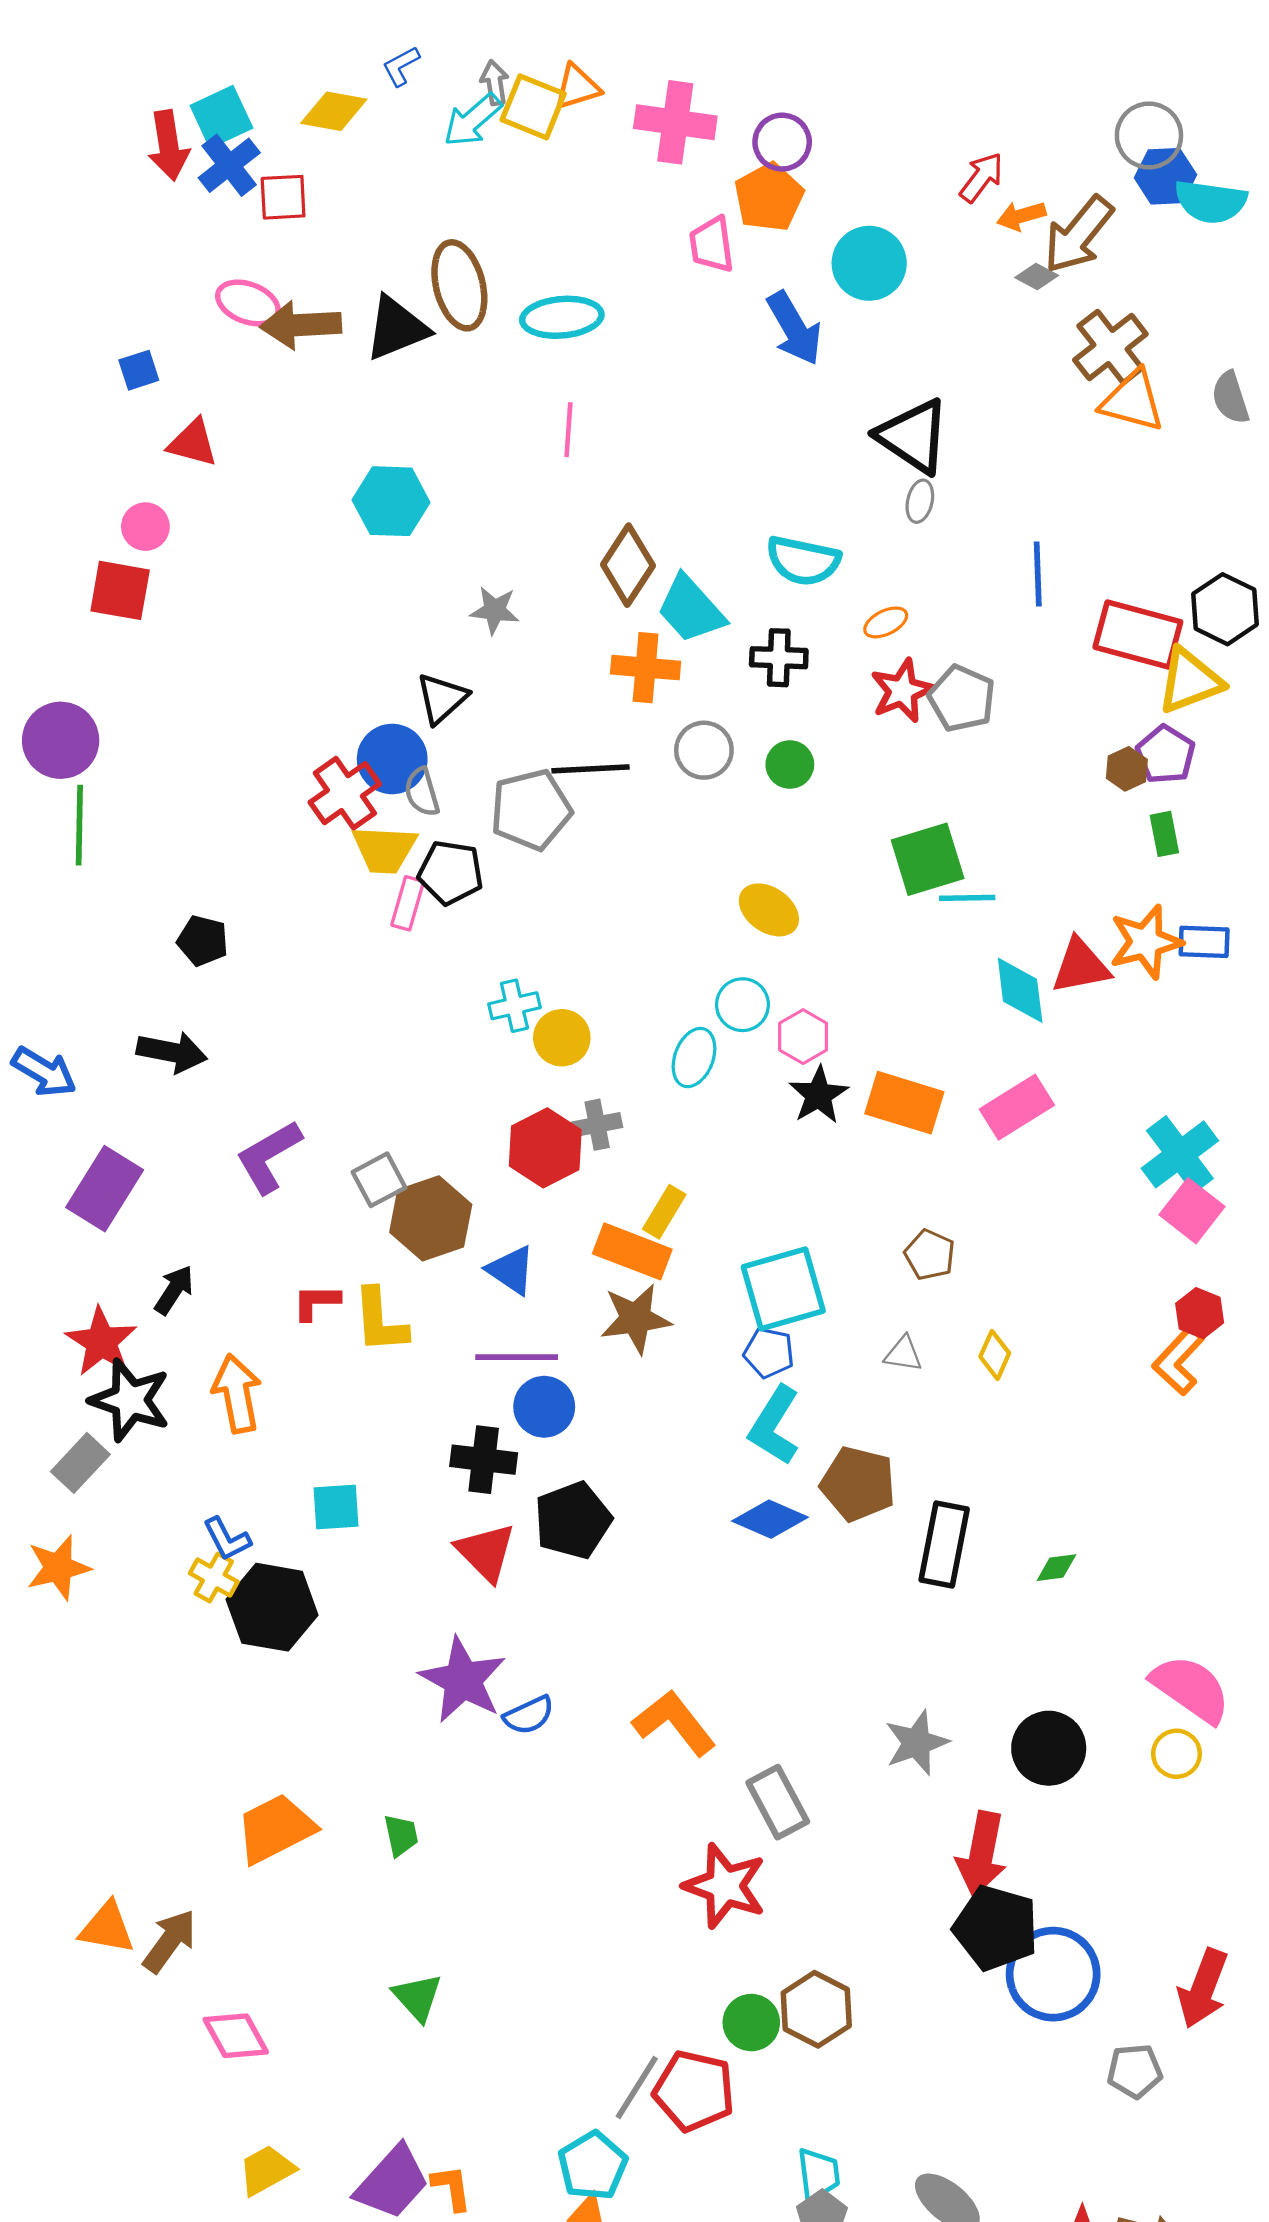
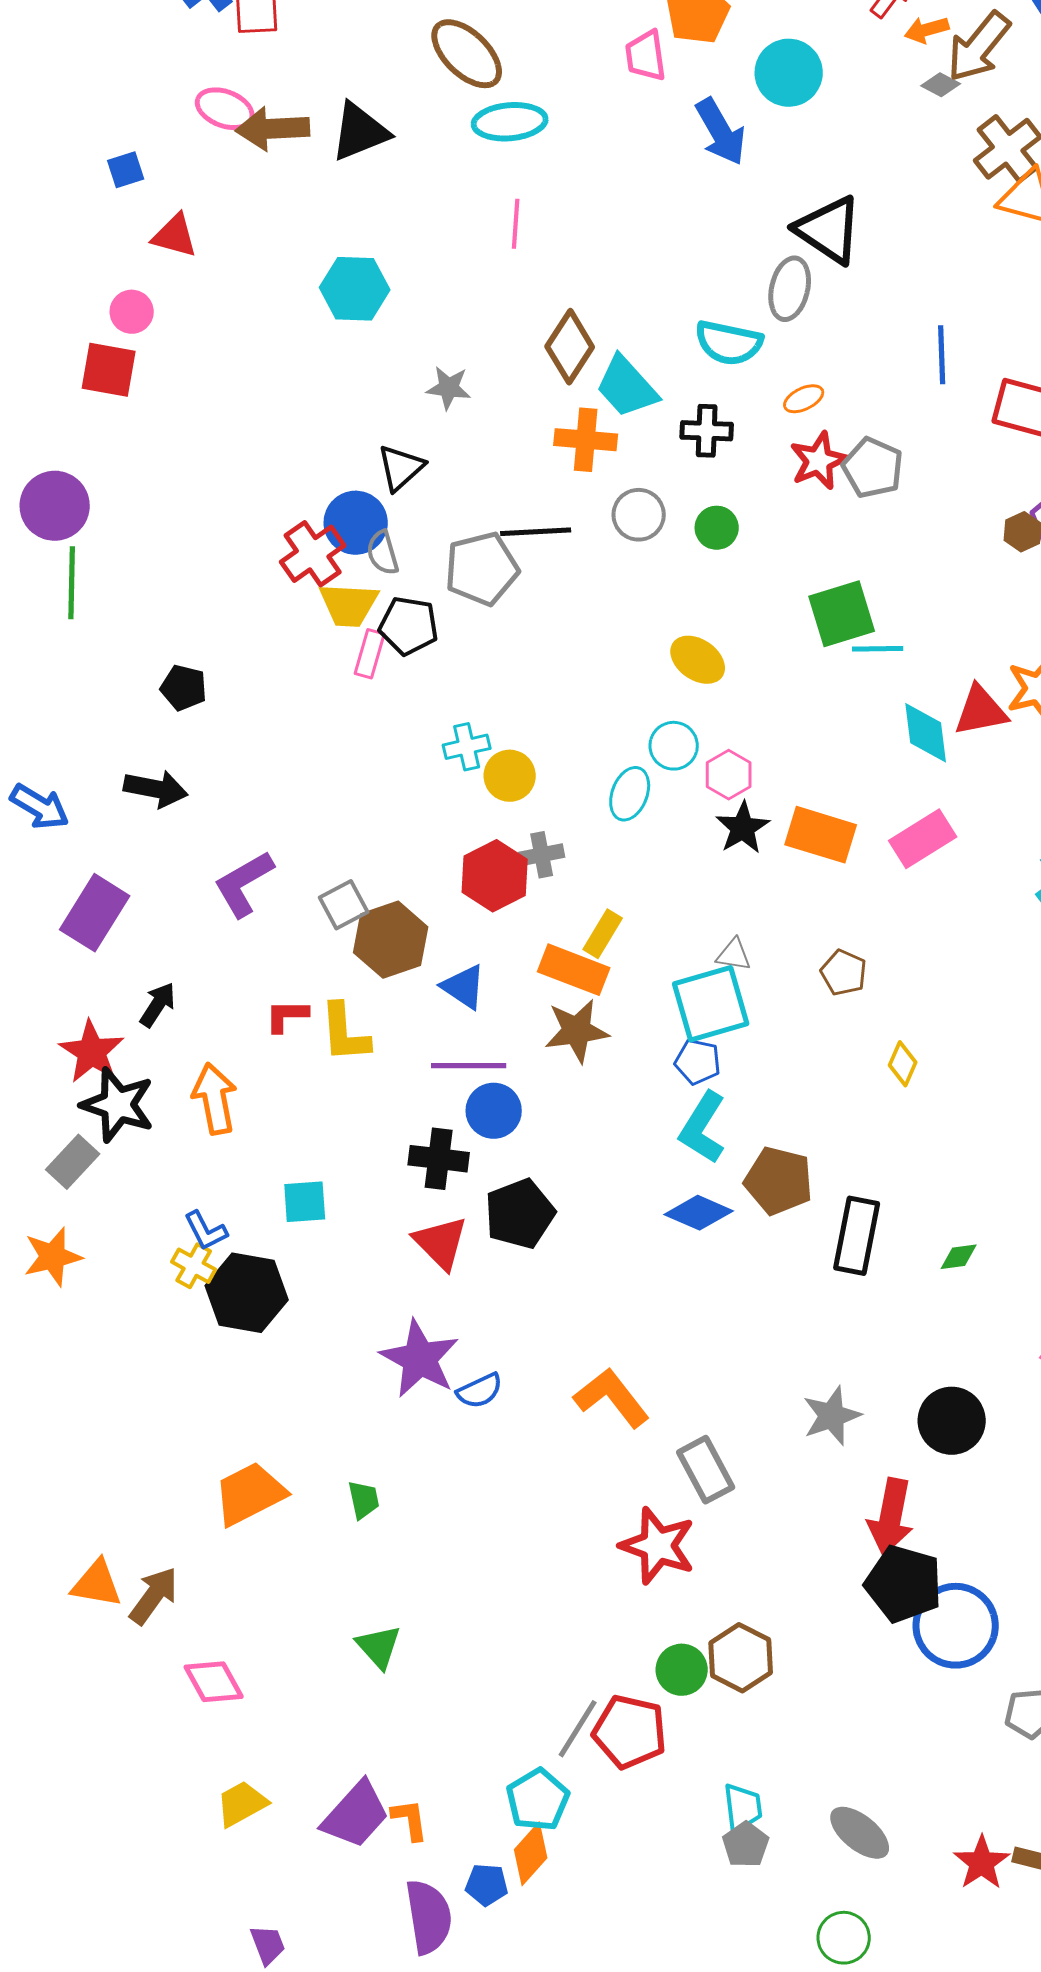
brown ellipse: (459, 285) -> (467, 54), moved, turned -32
gray ellipse: (920, 501) -> (790, 289), moved, size x1.6
gray triangle: (903, 1354) -> (734, 955), moved

